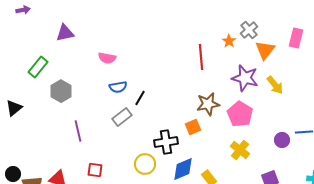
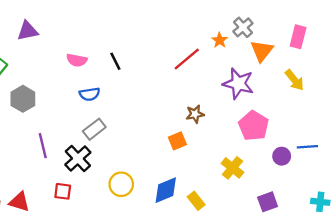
red line: (201, 57) -> (187, 59), turned 55
yellow arrow: (275, 85) -> (295, 80), moved
black line: (140, 98) -> (115, 61), moved, turned -56
brown star: (208, 104) -> (195, 114), size x0.7
pink pentagon: (240, 114) -> (254, 126), moved
black cross: (166, 142) -> (78, 159), moved, turned -35

